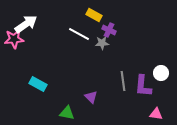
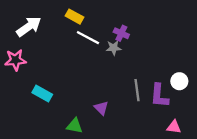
yellow rectangle: (94, 15) -> (75, 17), moved
pink star: (14, 39) -> (15, 60), moved

